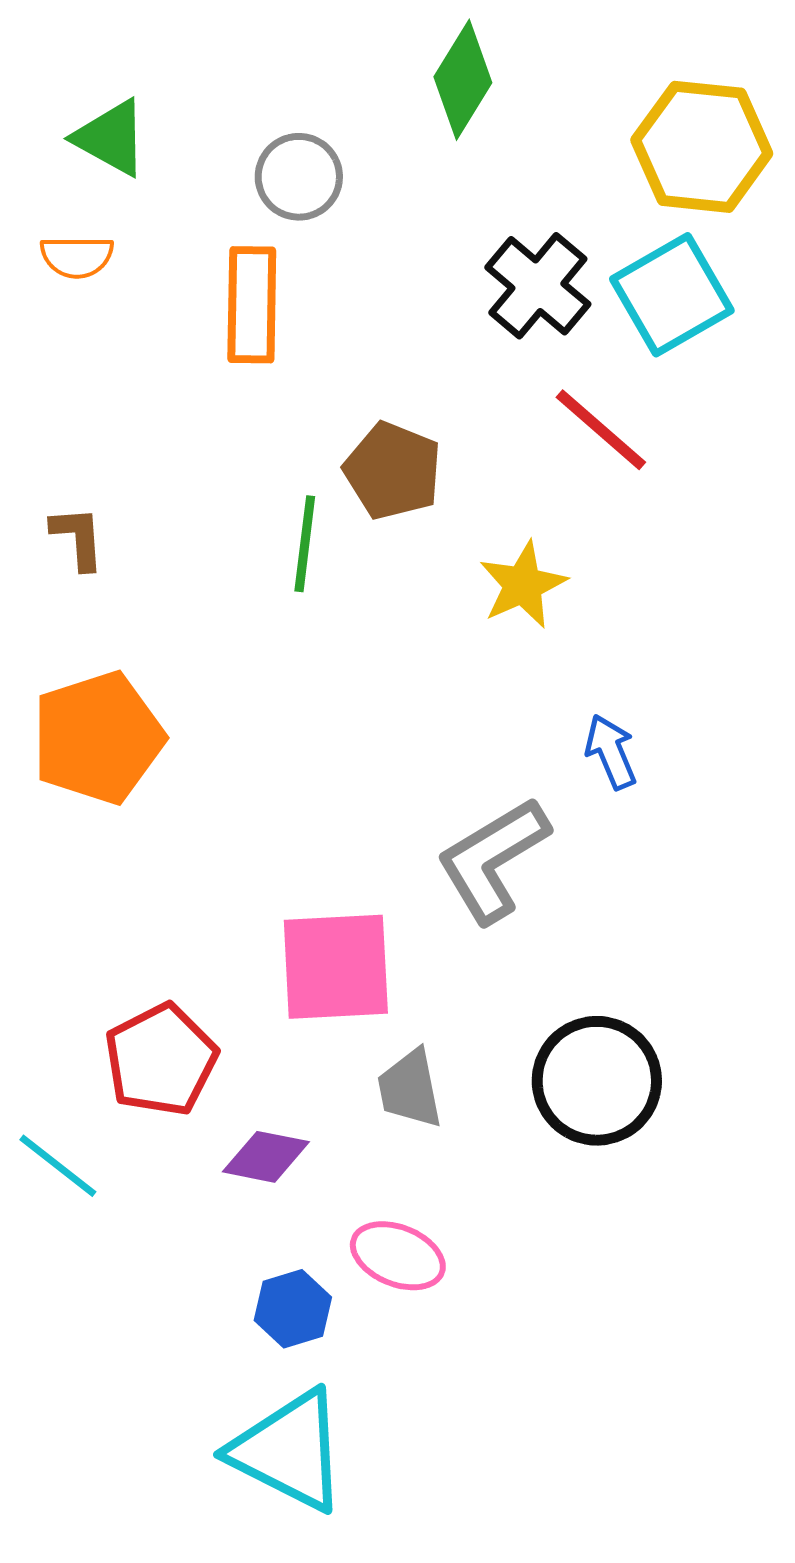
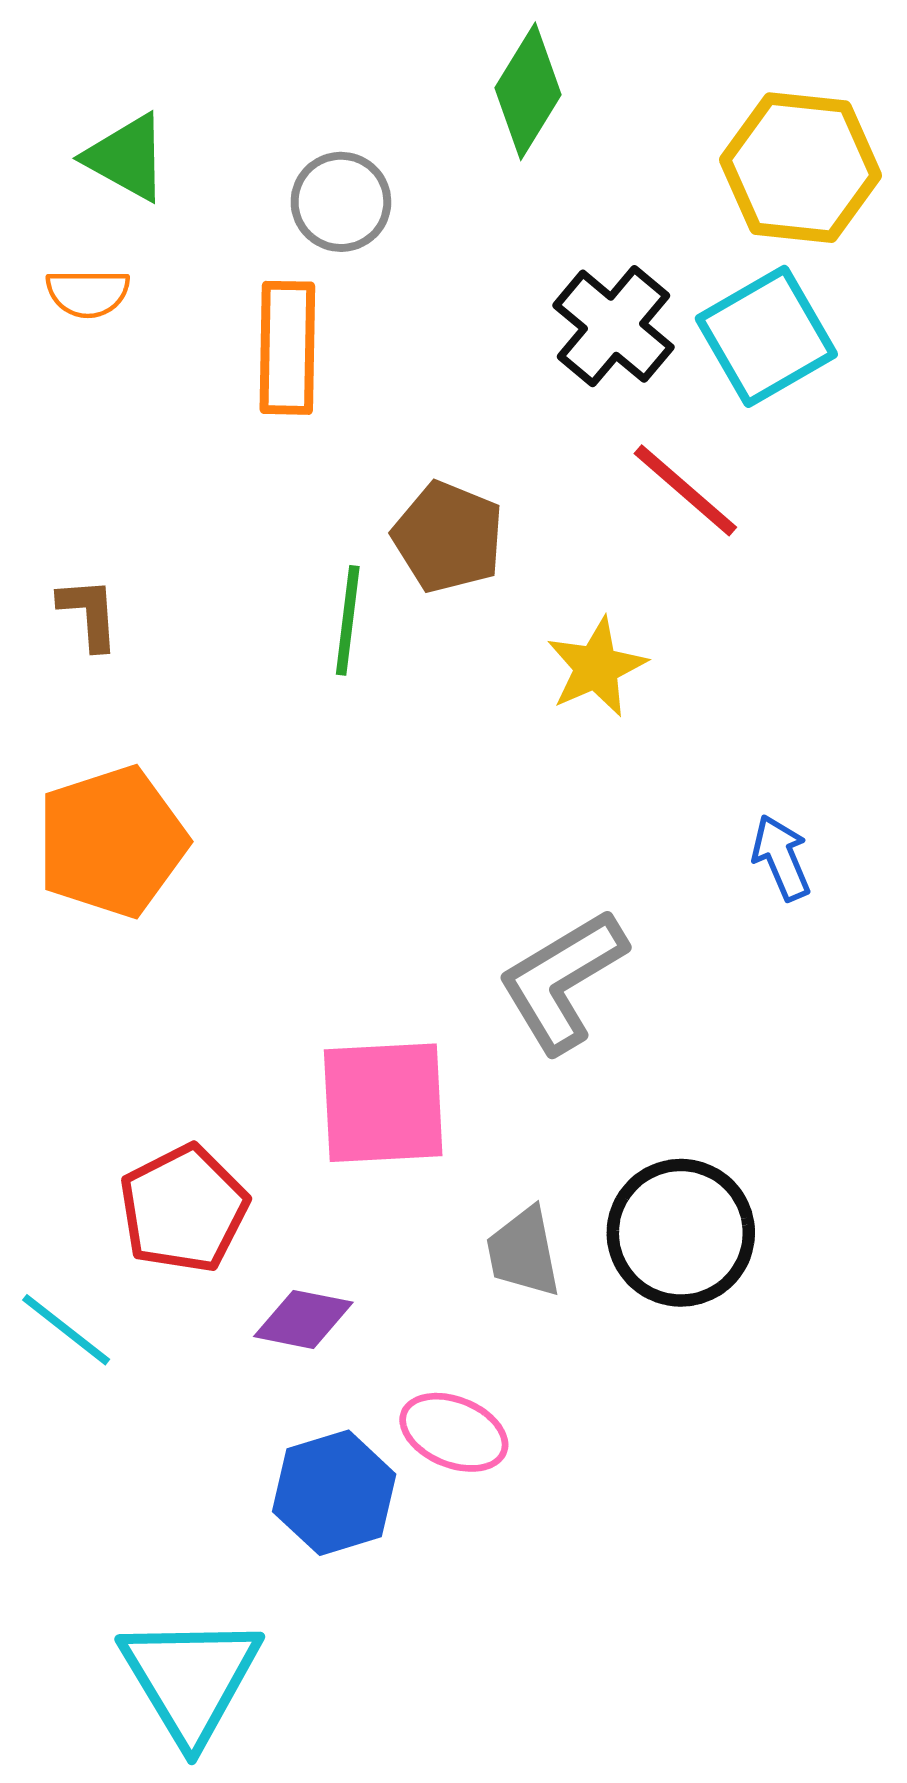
blue arrow: (611, 752) -> (781, 858), moved
gray trapezoid: (410, 1089) -> (523, 1252), moved
blue hexagon: (293, 1309) -> (334, 1493), size x1.4
cyan triangle: (289, 1451) -> (190, 1679), moved, turned 32

